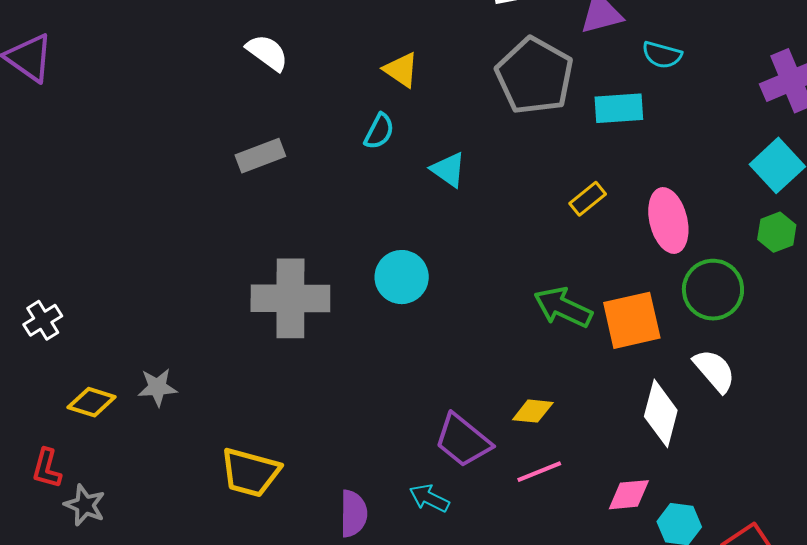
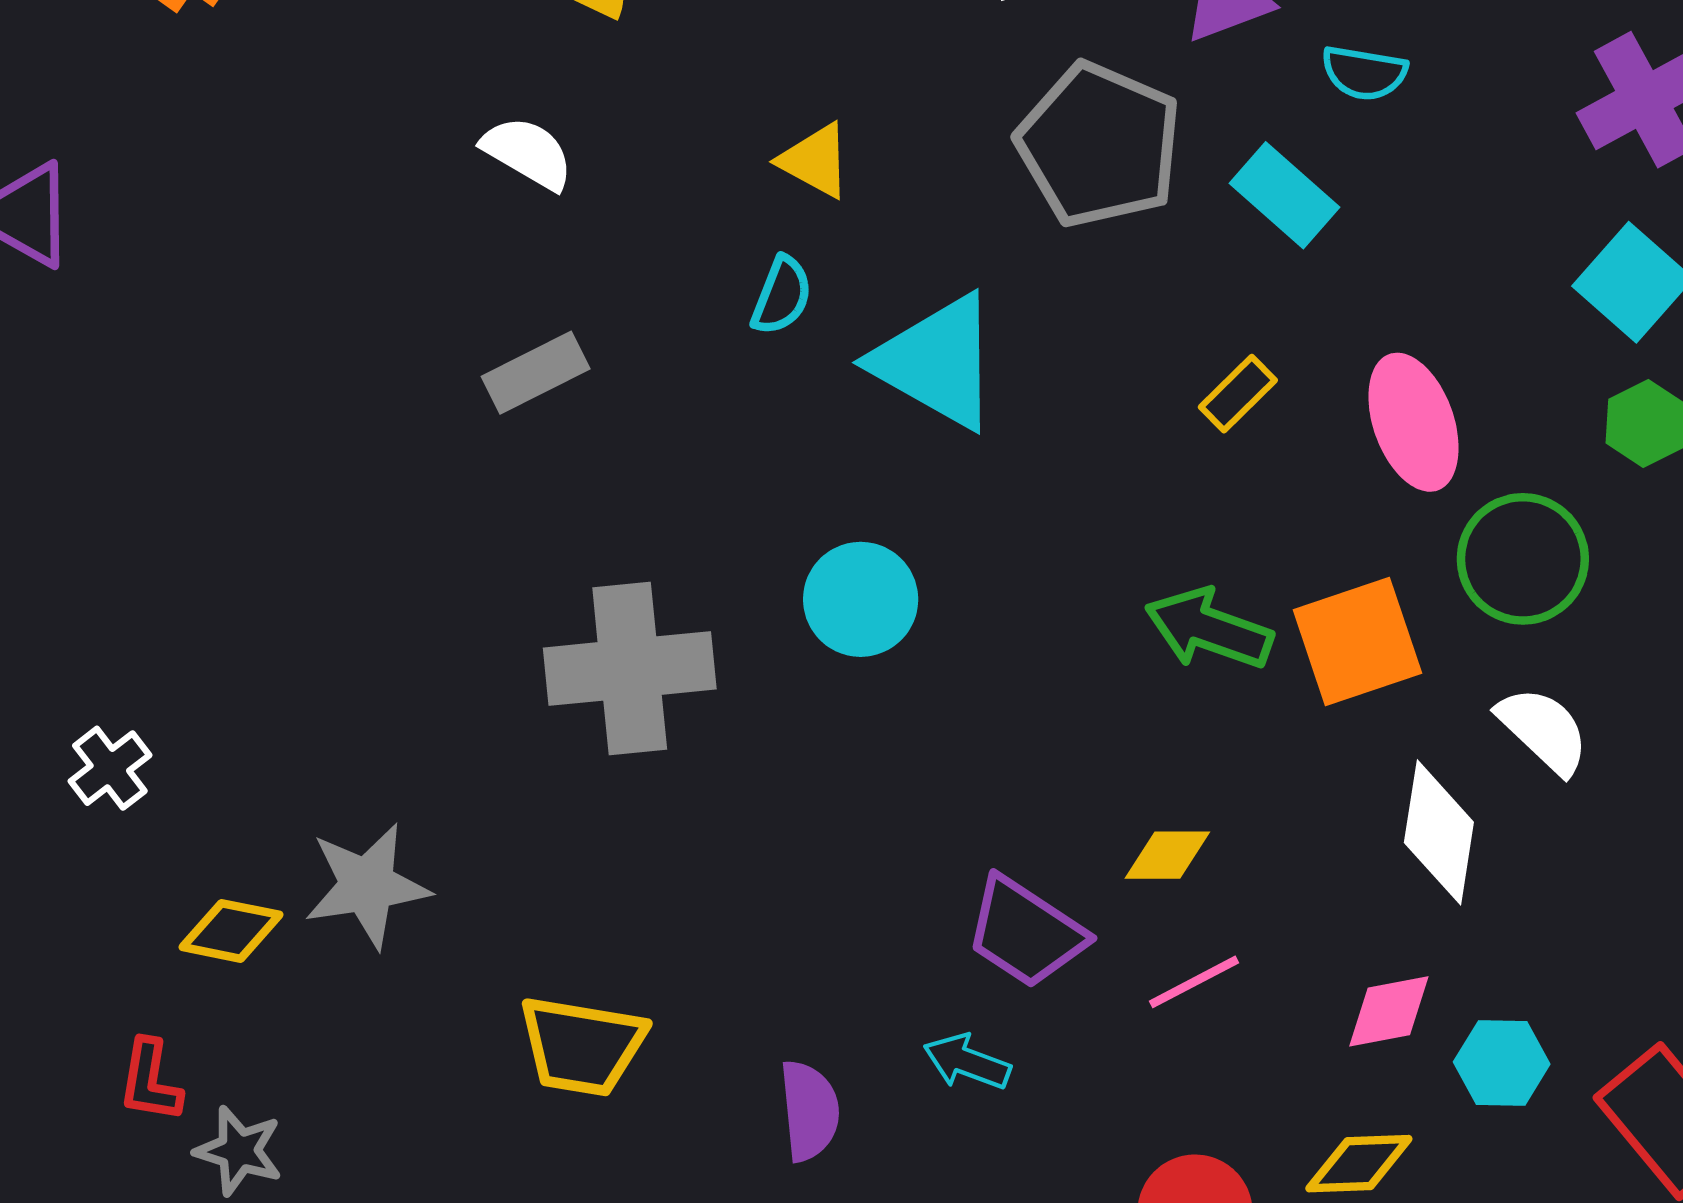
cyan rectangle: (619, 108) -> (1285, 195), turned 51
cyan triangle: (448, 170) -> (937, 362), size x1.8
gray star: (157, 387) -> (367, 885), size x1.5

